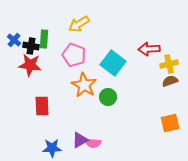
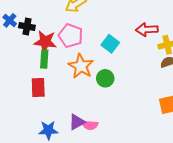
green rectangle: (44, 39) -> (44, 59), moved
cyan square: (113, 63) -> (110, 44), size x0.7
red star: (30, 65) -> (45, 42), moved

